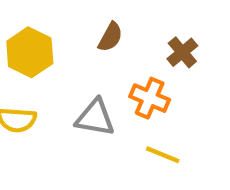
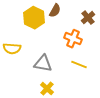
yellow hexagon: (30, 52) -> (34, 18), moved
gray triangle: (95, 118) -> (43, 64), moved

